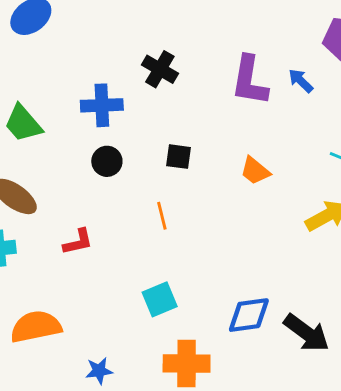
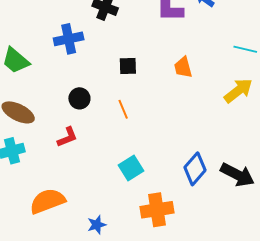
black circle: (107, 161) -> (79, 98), moved
orange trapezoid: (255, 171) -> (183, 67), turned 45
blue diamond: (249, 315) -> (195, 169), turned -32

